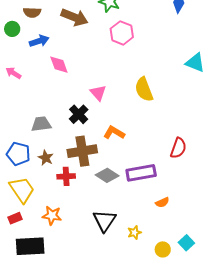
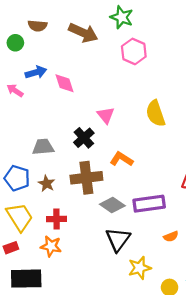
blue arrow: (39, 41) -> (36, 72), moved
red cross: (66, 176) -> (57, 219), moved
black triangle: (104, 221) -> (118, 239), moved
yellow star: (134, 233) -> (140, 268), size x1.5

